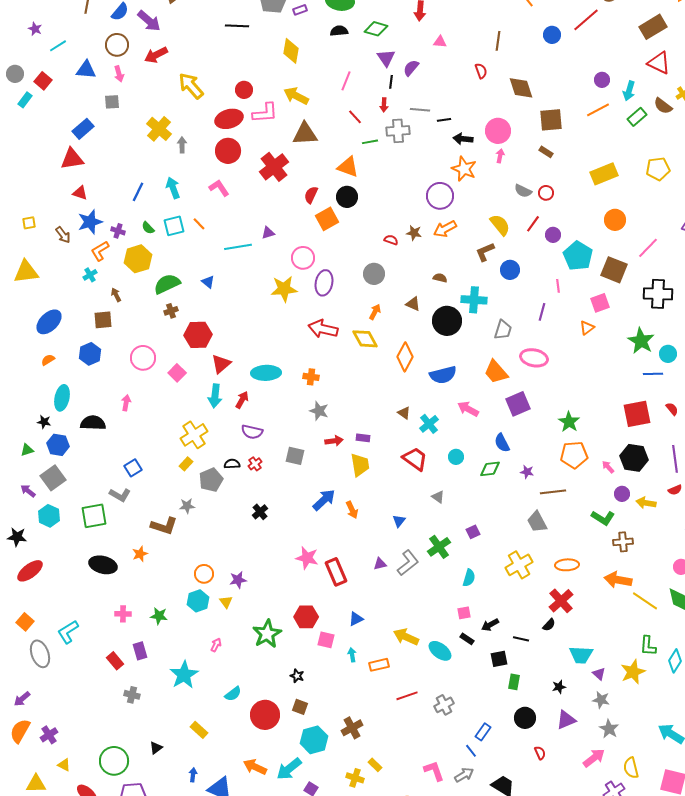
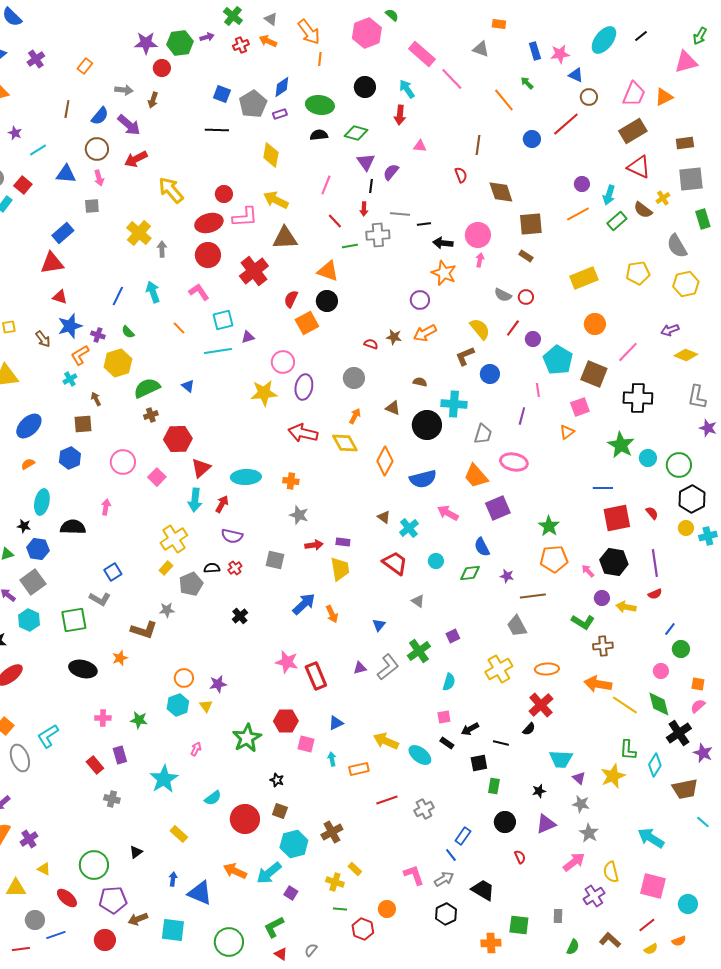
purple circle: (440, 196) -> (420, 300), size x0.7
cyan square: (174, 226) -> (223, 320), moved
blue line: (653, 374) -> (603, 488), moved

